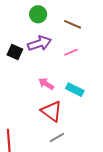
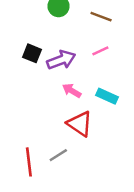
purple arrow: (39, 43) -> (61, 60), moved
gray line: (57, 138) -> (58, 155), moved

